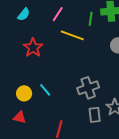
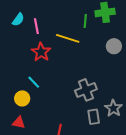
pink line: (58, 14) -> (36, 26), moved, turned -42
red star: (33, 48) -> (41, 52), moved
cyan line: (45, 90) -> (34, 82), moved

